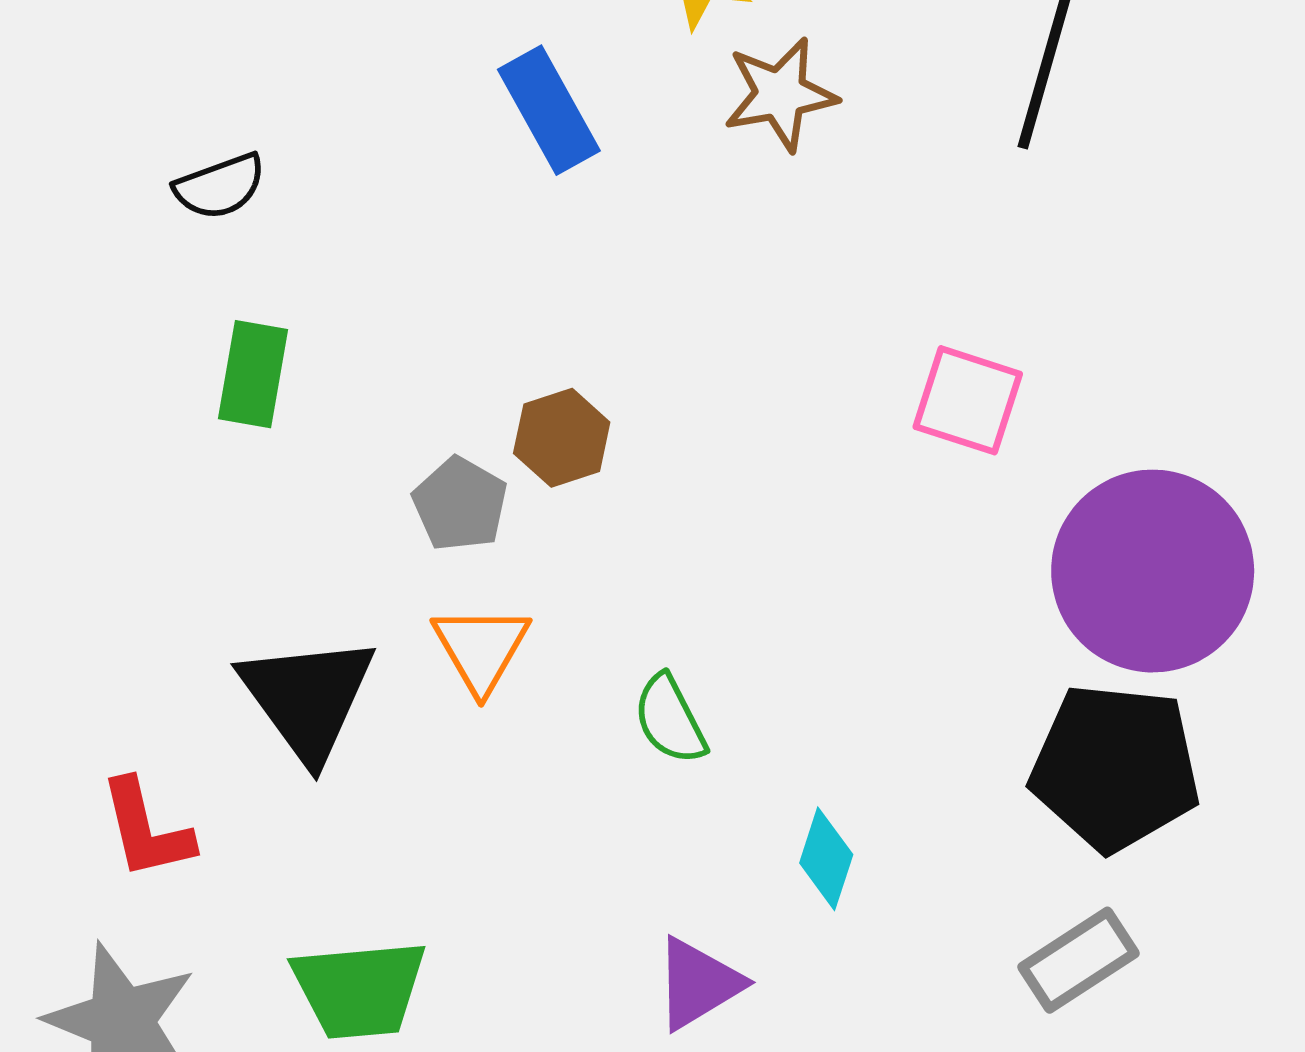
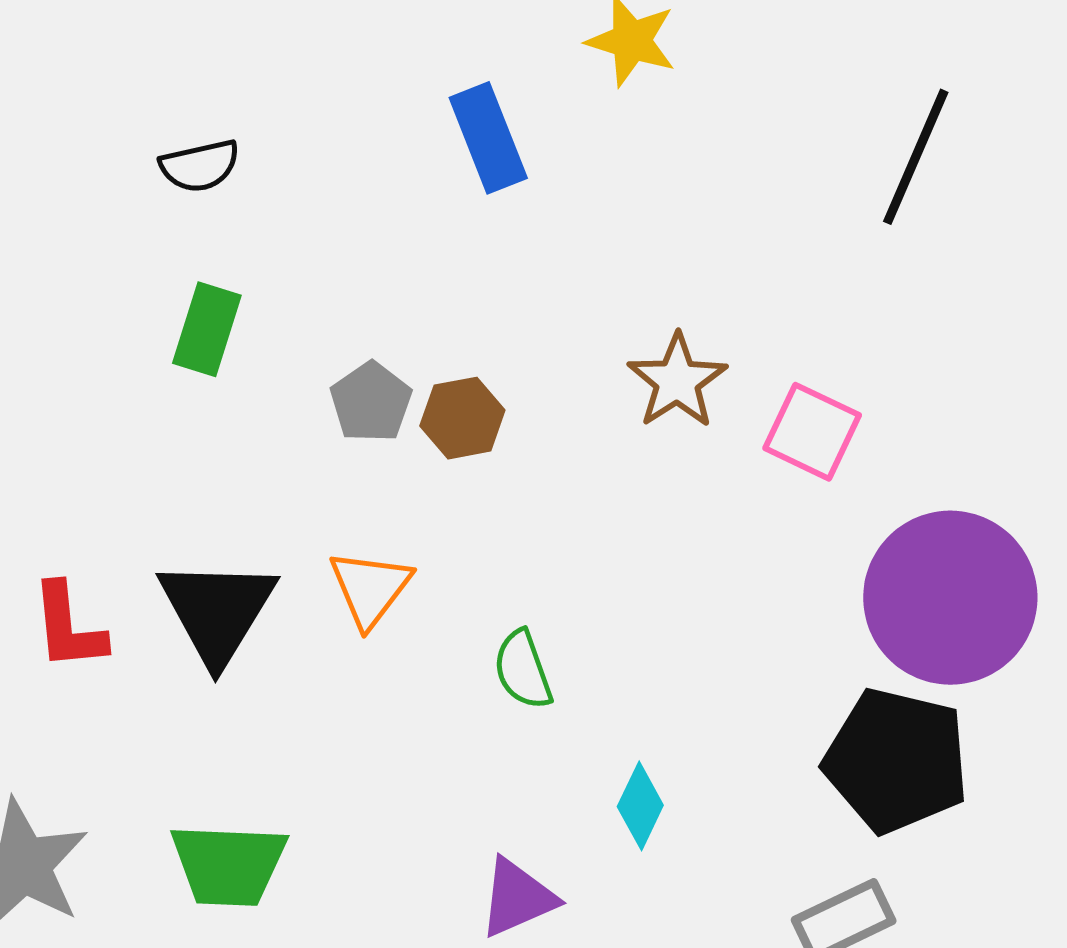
brown star: (780, 94) -> (677, 381), moved, turned -30
gray pentagon: (460, 504) -> (371, 402), moved
red L-shape: (146, 829) -> (68, 627), moved

